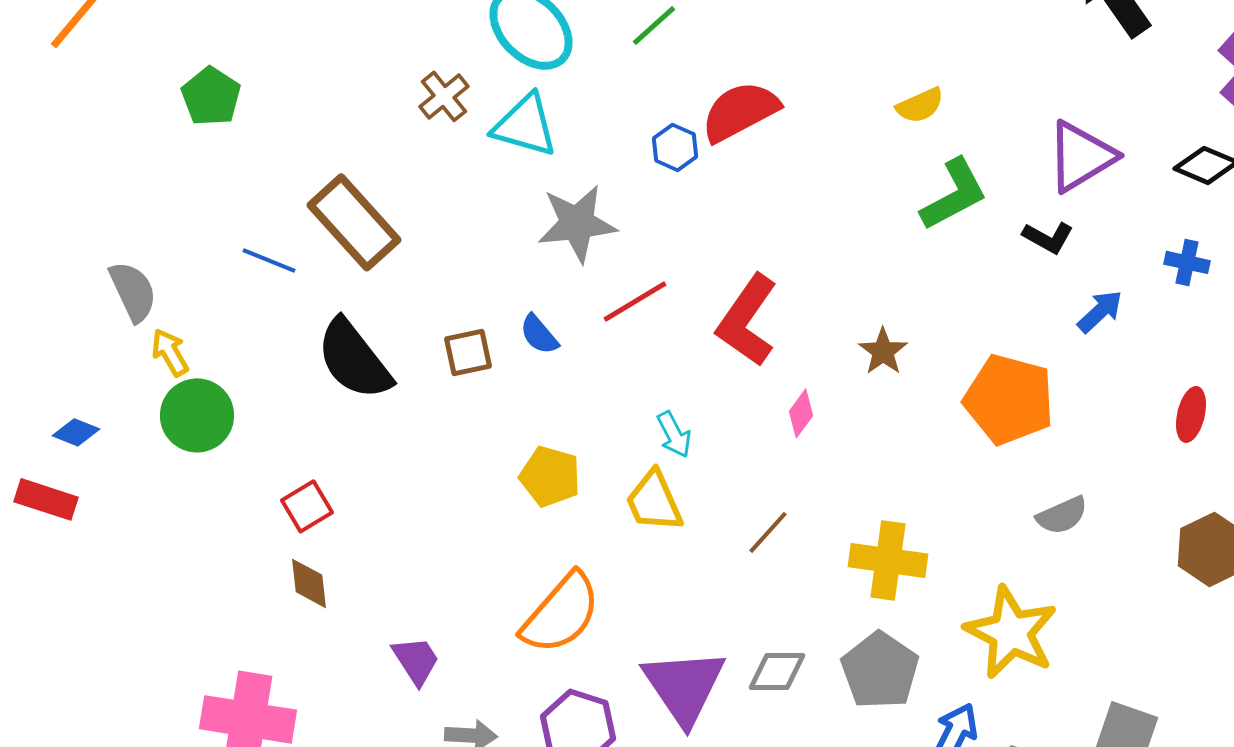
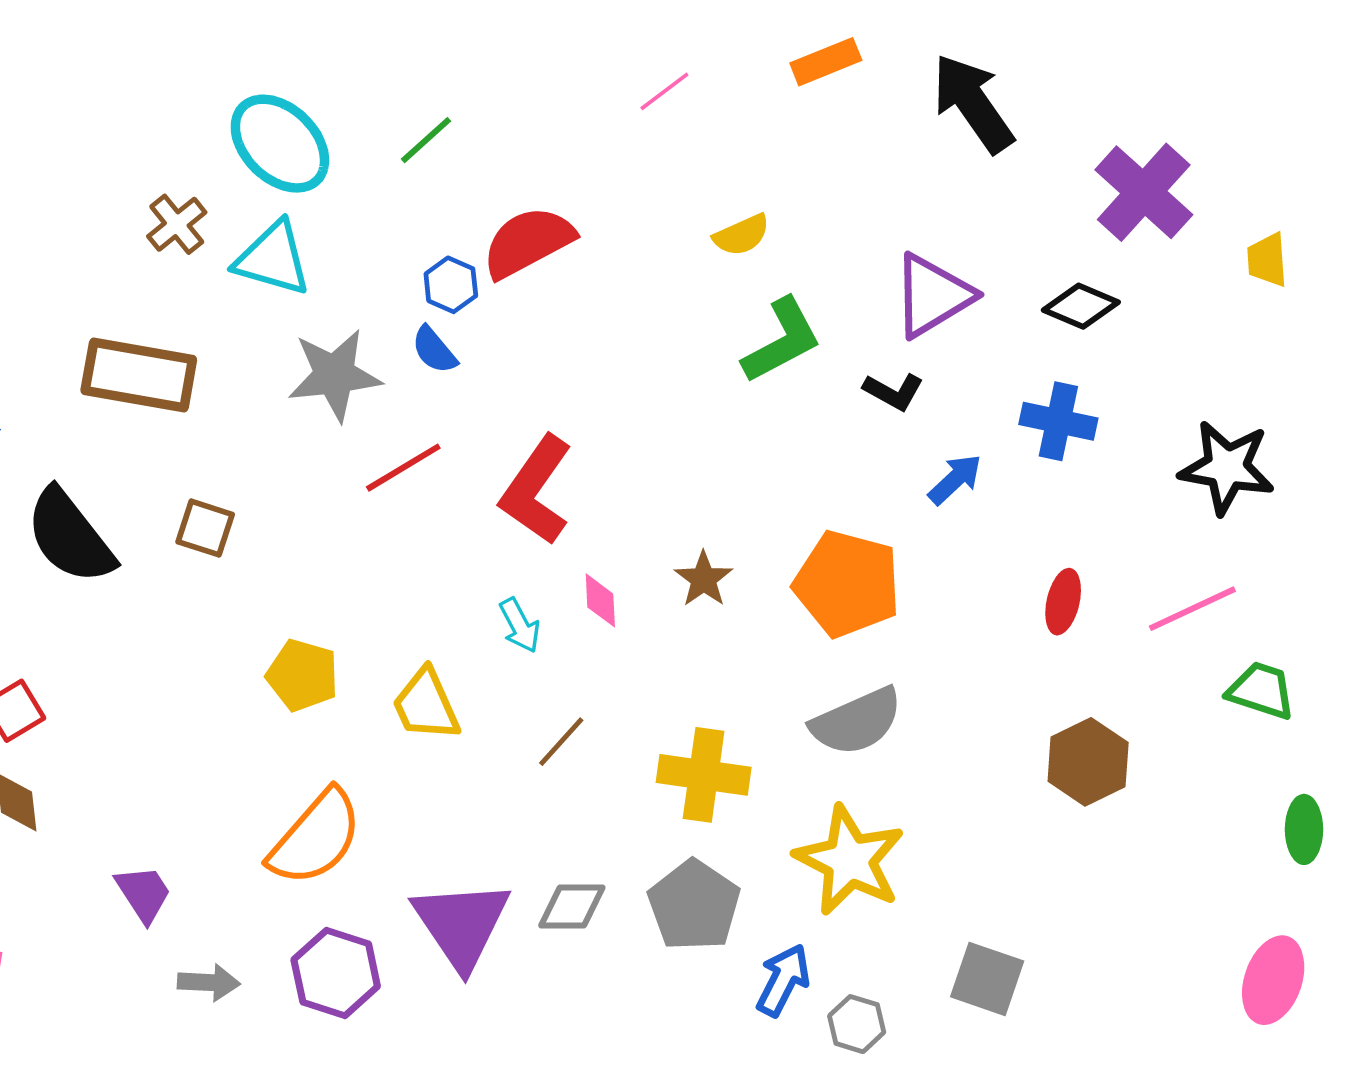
brown rectangle: (354, 222) -> (139, 375), moved, turned -38
blue cross: (1187, 262) -> (1058, 421), size x1.4
blue semicircle: (539, 334) -> (434, 350), moved
brown star: (883, 351) -> (704, 579), moved
brown square: (468, 352) -> (205, 528), turned 30
pink diamond: (801, 413) -> (600, 600), turned -39
cyan arrow: (674, 434) -> (520, 625), moved
gray semicircle: (1062, 515) -> (857, 721), moved, size x1.5

